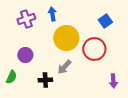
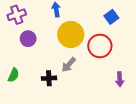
purple cross: (26, 19) -> (17, 15), moved
purple circle: (25, 55) -> (28, 39), moved

